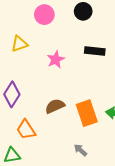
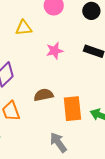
gray arrow: (80, 150) -> (58, 142), size x1.5

